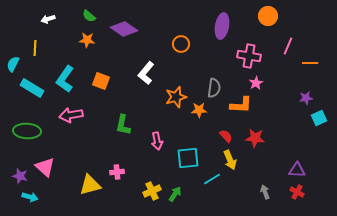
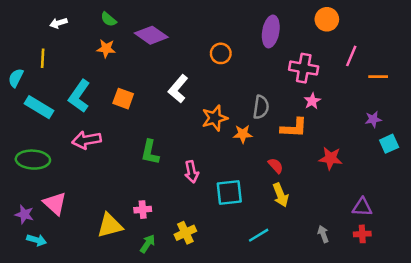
red star: (255, 138) -> (331, 158), moved
cyan line: (212, 179) -> (259, 235), moved
red cross: (297, 192) -> (362, 234), turned -32
green arrow: (175, 194) -> (148, 244), moved

